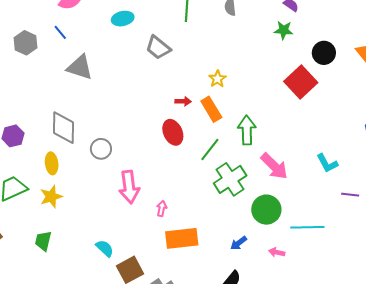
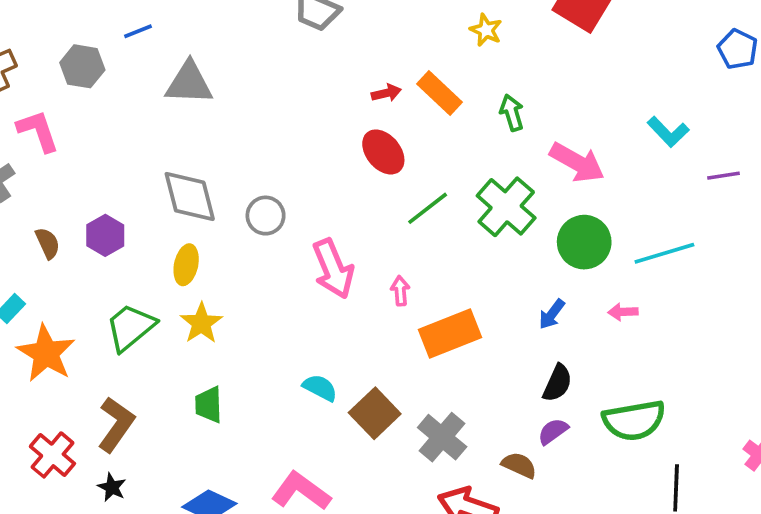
blue line: (60, 32) -> (138, 31), turned -56
yellow star: (217, 79) -> (486, 30), moved
green arrow: (247, 130) -> (512, 113), size x0.7
green line: (210, 149) -> (428, 208), moved, turned 30
yellow ellipse: (52, 163) -> (186, 265), turned 35

